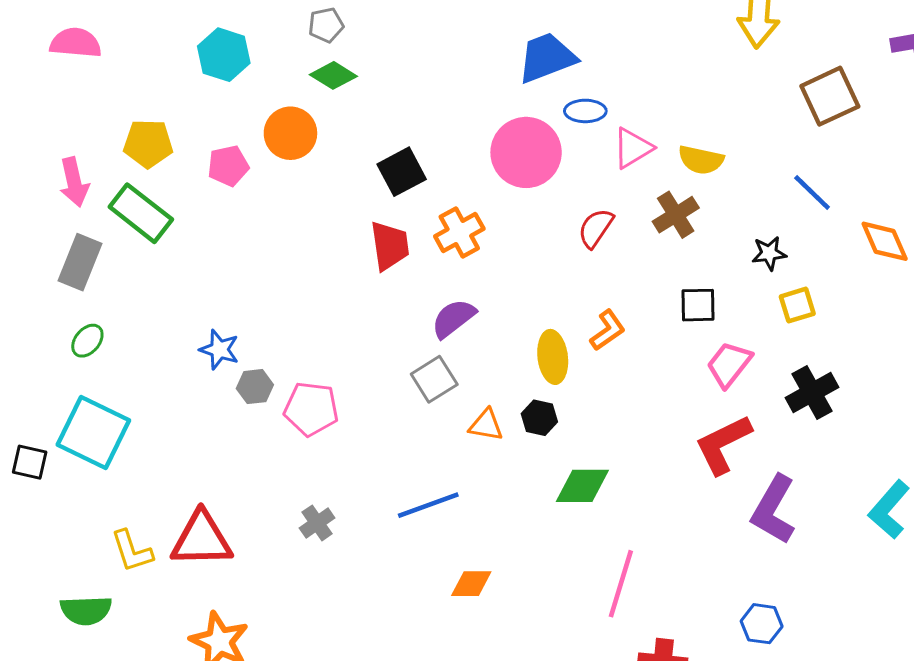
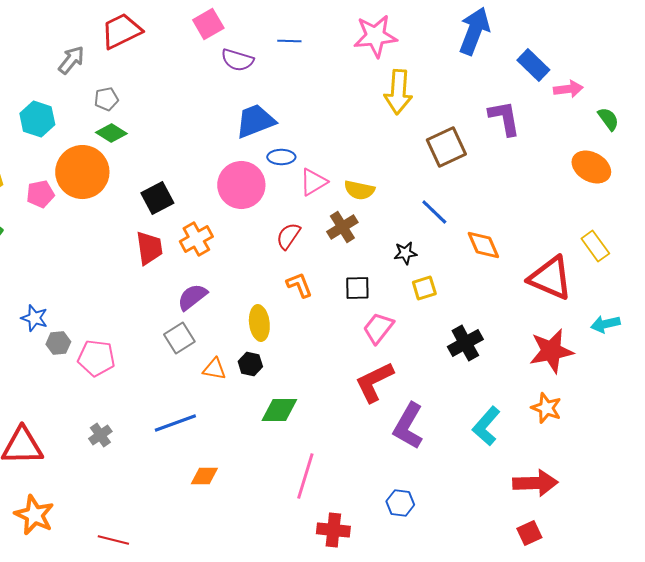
orange circle: (290, 133) -> (82, 172), size x1.5
orange L-shape: (608, 330) -> (299, 285), moved, turned -76
black cross: (812, 393) -> (465, 343), moved

